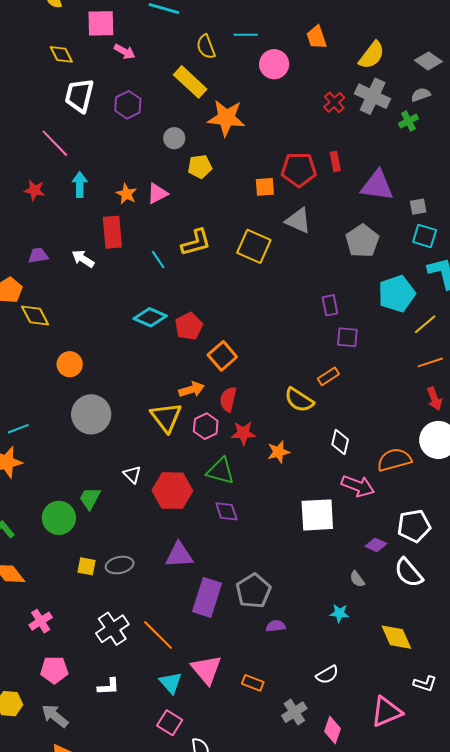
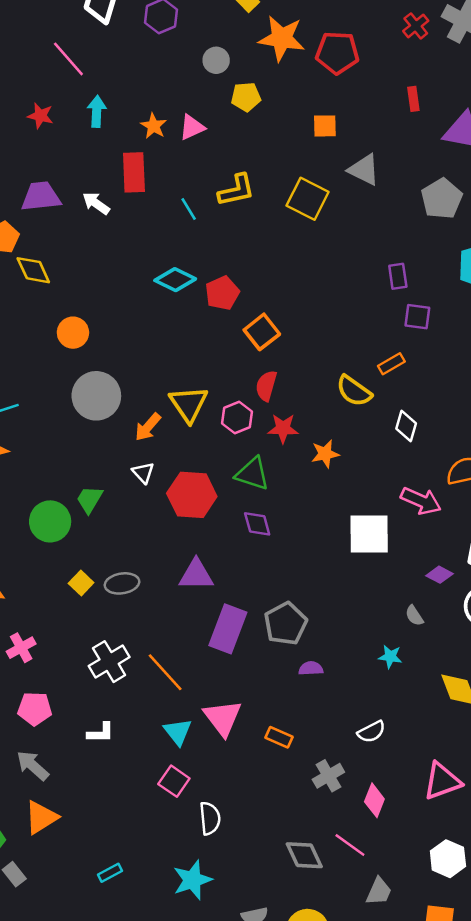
red pentagon: (299, 170) -> (337, 53), moved
purple trapezoid: (38, 255) -> (41, 196), size x1.6
orange arrow: (192, 389) -> (148, 427), moved, turned 145
white diamond: (340, 442) -> (406, 426), moved
yellow square: (86, 566) -> (81, 583), turned 30

